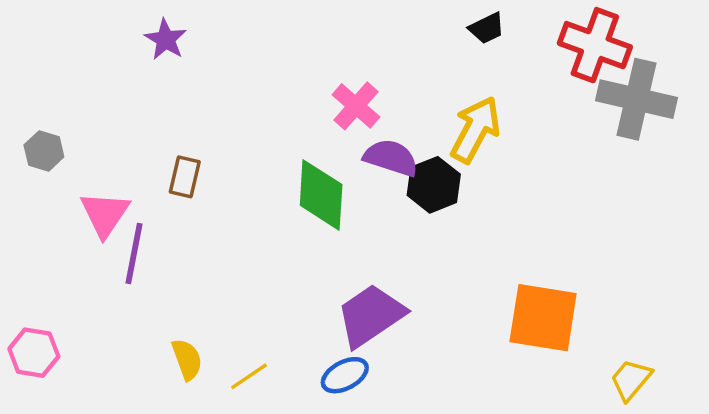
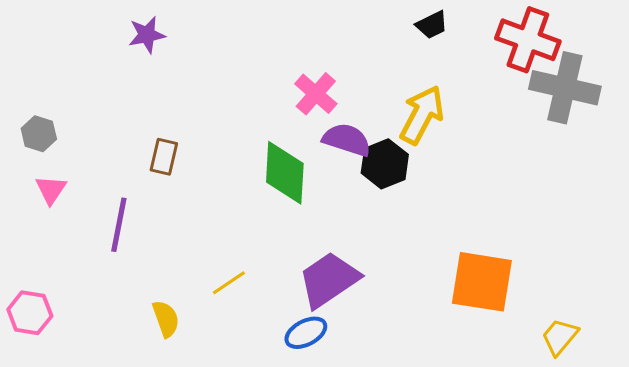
purple star: (166, 39) -> (147, 35), turned 30
pink triangle: (105, 214) -> (51, 190), moved, size x0.7
yellow line: (249, 376) -> (229, 283), moved

